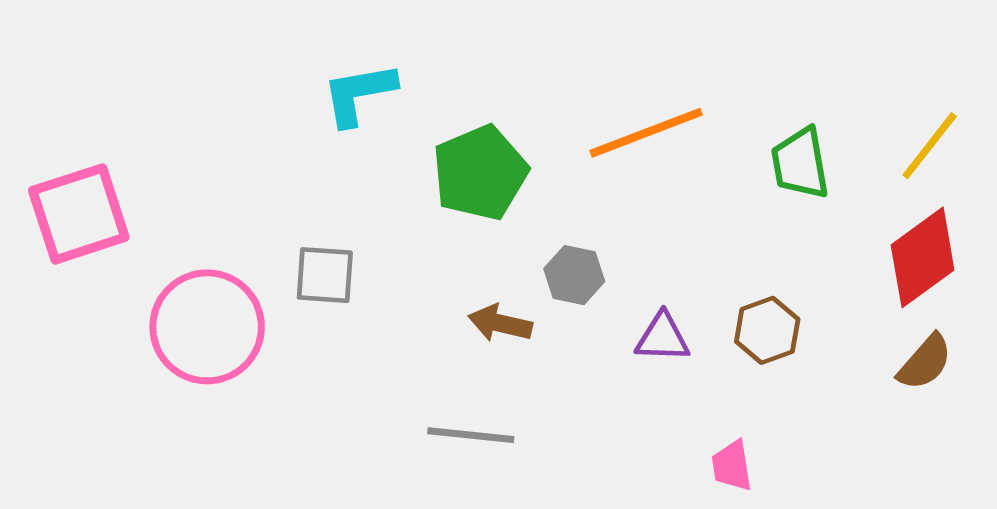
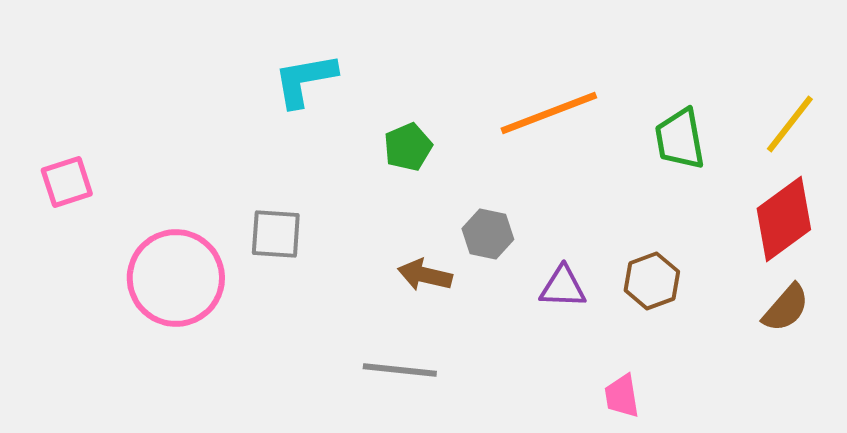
green pentagon: (480, 173) -> (408, 147), size x0.6
pink square: (79, 214) -> (67, 182), size x0.6

